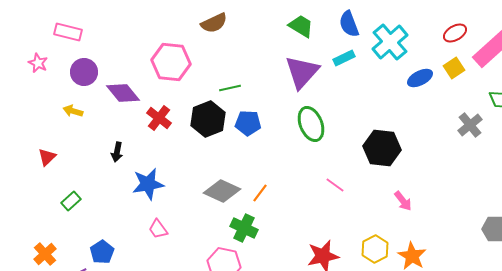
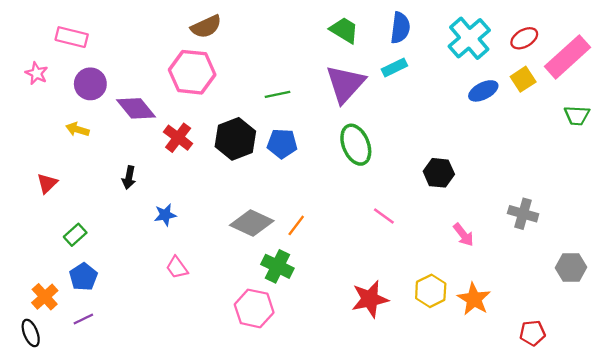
brown semicircle: (214, 23) -> (206, 27), moved
blue semicircle: (349, 24) -> (400, 28), turned -152
cyan cross: (390, 42) -> (469, 38), moved
green line: (230, 88) -> (277, 94), moved
gray cross: (470, 125) -> (523, 214), moved, turned -35
black hexagon: (382, 148) -> (439, 173), size x0.7
blue star: (148, 184) -> (165, 215), size x0.6
blue pentagon: (102, 252) -> (83, 277), moved

